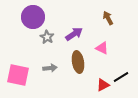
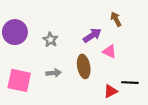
purple circle: (33, 17) -> (15, 32), moved
purple arrow: (74, 34) -> (92, 35), moved
black line: (121, 77) -> (130, 83), turned 35

